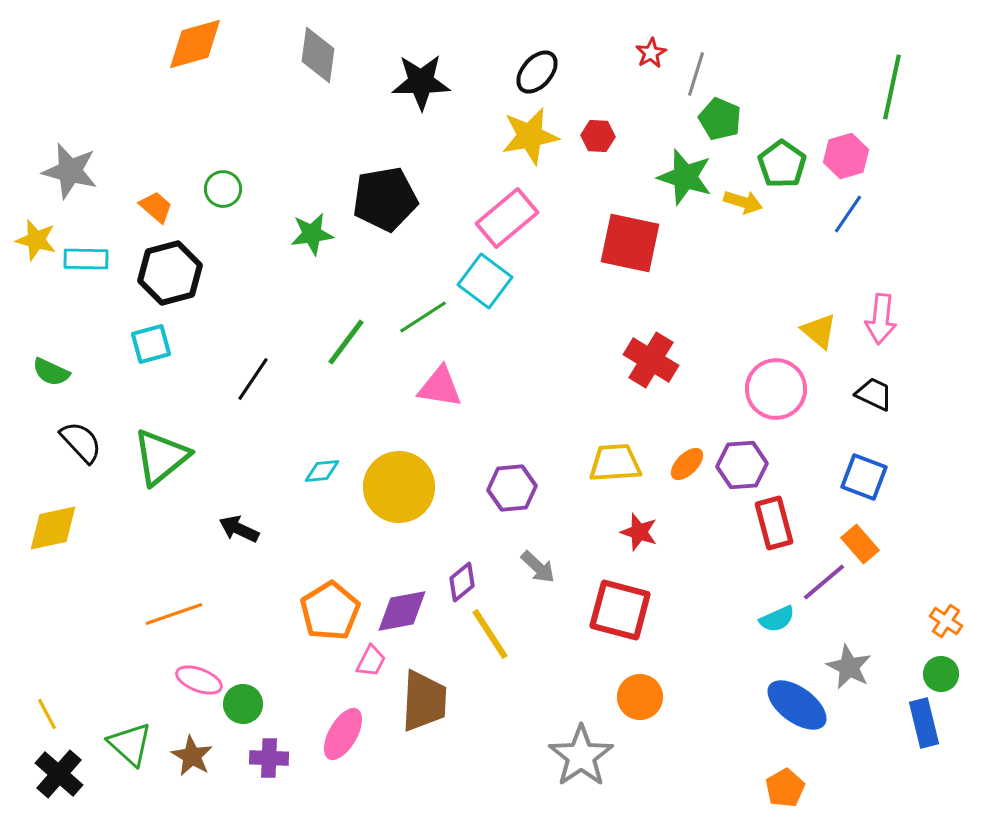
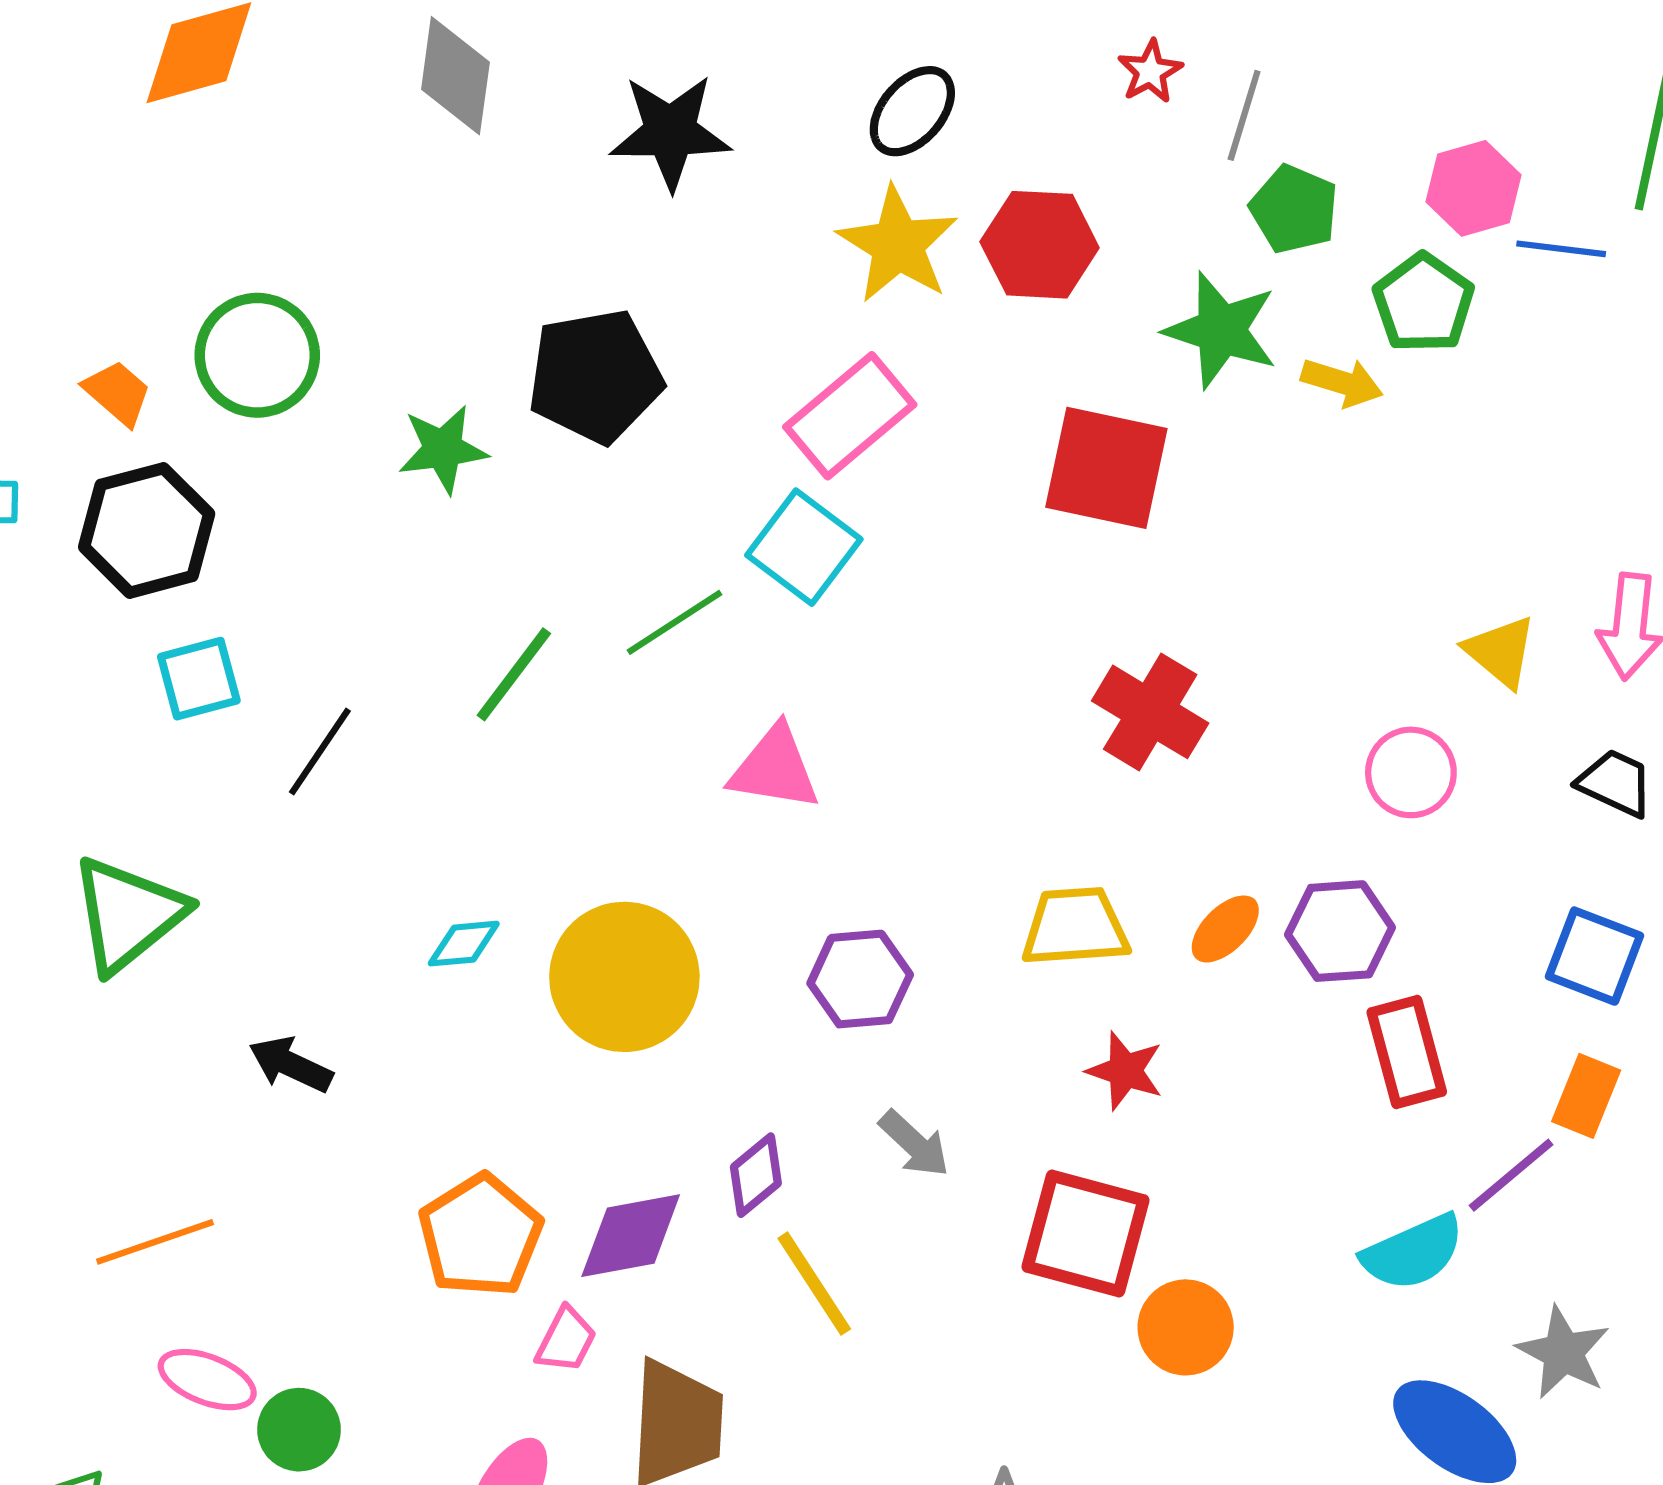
yellow star: (530, 136) -> (898, 245), turned -30
red hexagon: (598, 136) -> (1040, 245), size x1.6
pink hexagon: (846, 156) -> (1474, 188), moved
green circle: (223, 189) -> (257, 355), size x1.6
blue line: (848, 214) -> (1561, 249), moved, turned 63
cyan square: (151, 344) -> (199, 679), moved
pink triangle: (440, 387) -> (775, 768), moved
pink circle: (776, 389) -> (1411, 772), size x0.7
orange rectangle: (860, 544) -> (1586, 1096), turned 63
cyan semicircle: (777, 619) -> (1413, 1252), size x1.4
orange circle: (640, 697) -> (1186, 1327), moved

